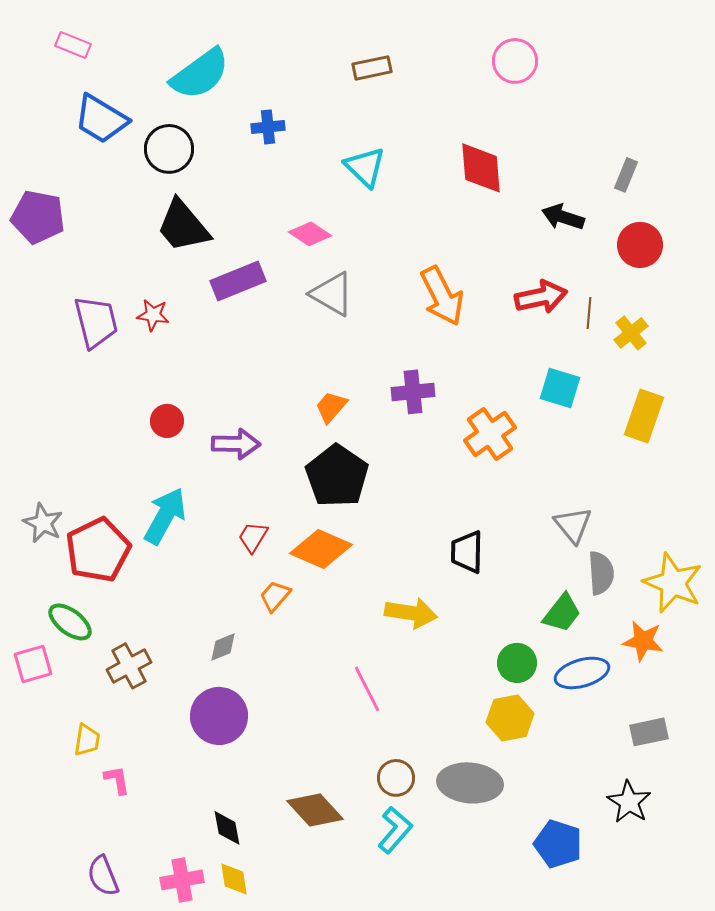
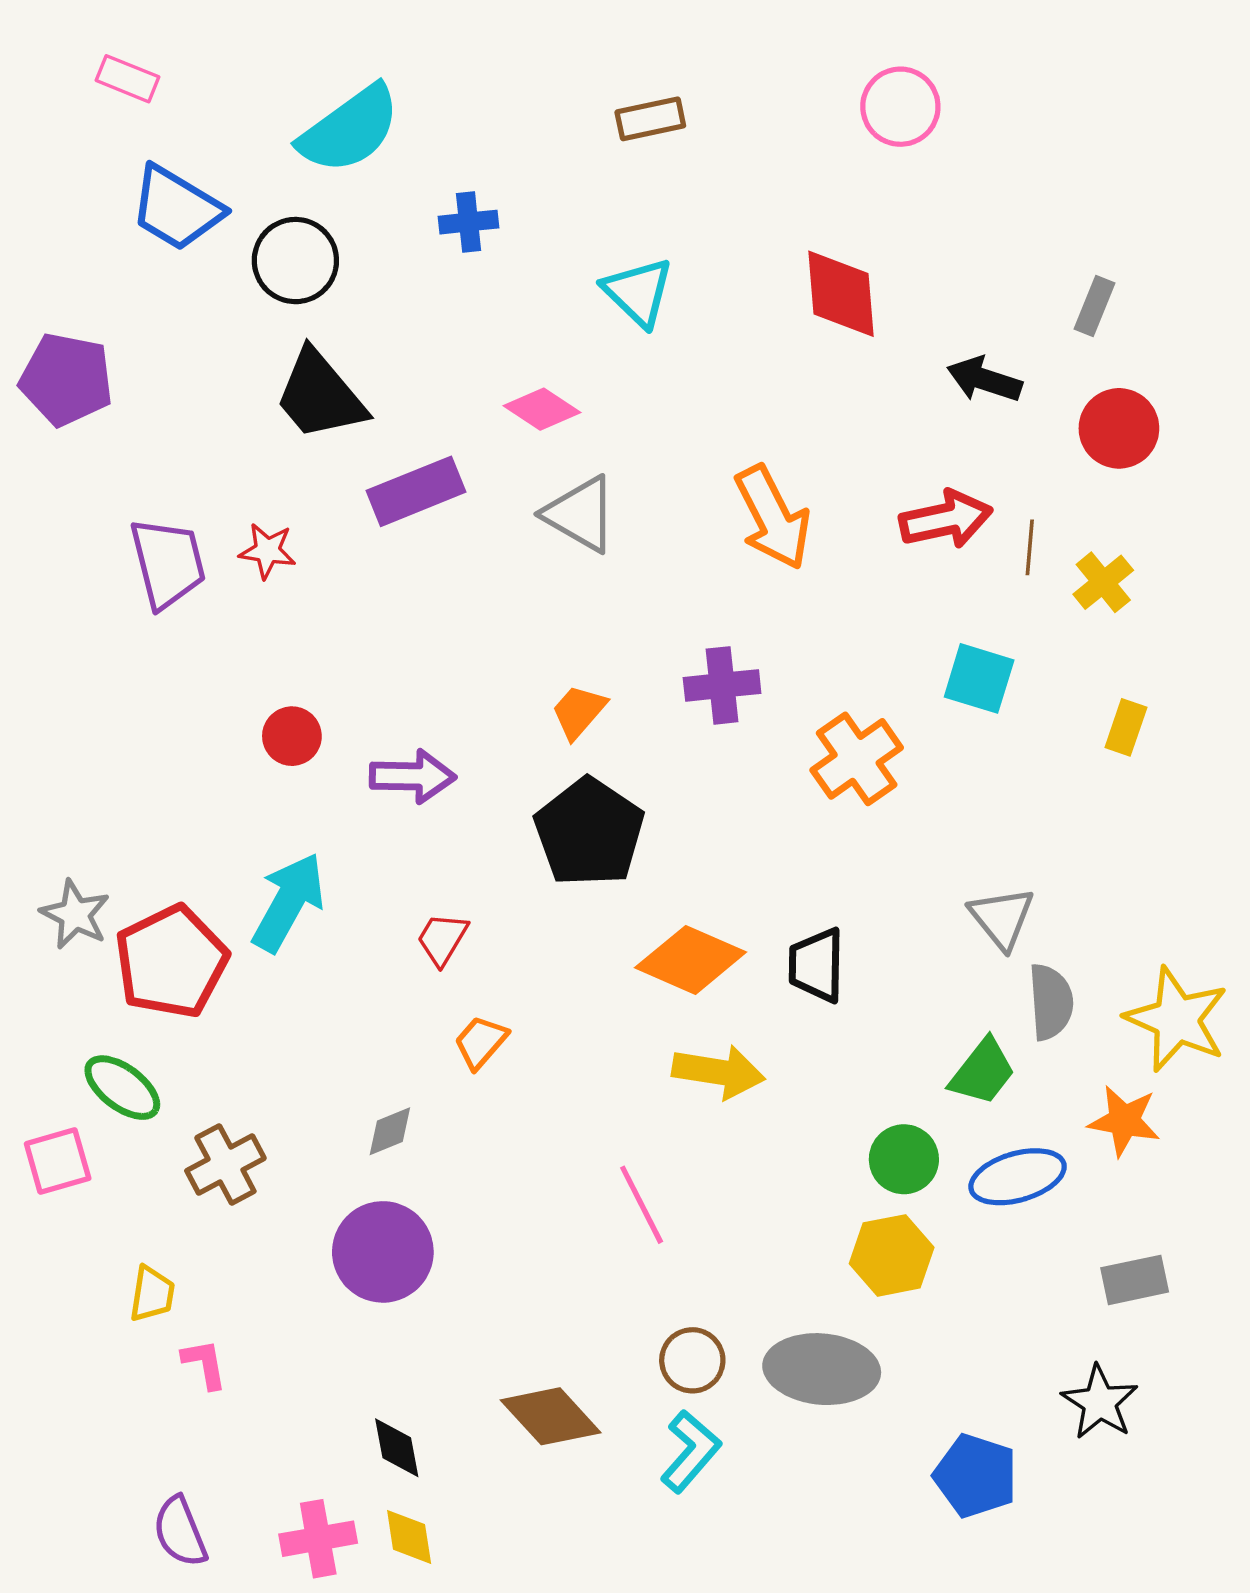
yellow rectangle: (644, 416) -> (1126, 727), size x0.6
orange diamond: (321, 549) -> (691, 960), moved

